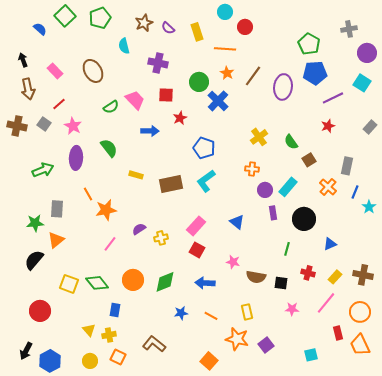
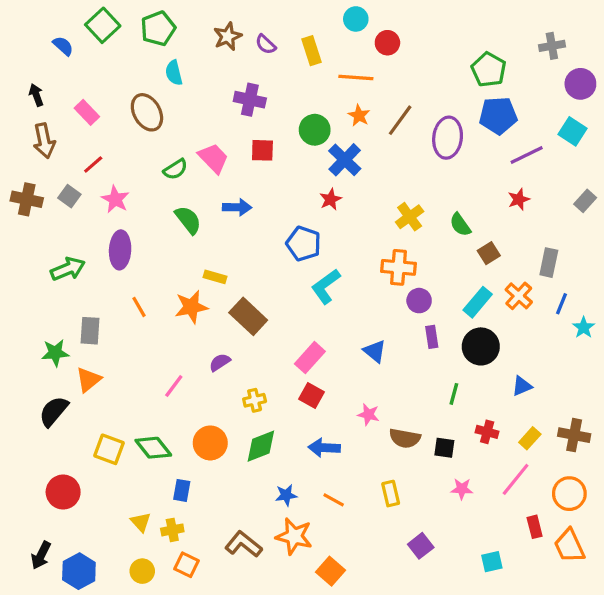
cyan semicircle: (124, 46) -> (174, 73), moved
red star: (180, 118) -> (330, 199), moved
green semicircle: (109, 148) -> (188, 220), moved
blue pentagon: (204, 148) -> (304, 244), moved
orange cross: (252, 169) -> (399, 267), size x1.5
brown rectangle: (171, 184) -> (248, 316), moved, turned 55
cyan rectangle: (288, 187) -> (478, 302), moved
orange star: (106, 210) -> (191, 307), moved
yellow cross: (161, 238) -> (255, 400), moved
orange star: (237, 339) -> (294, 536), moved

